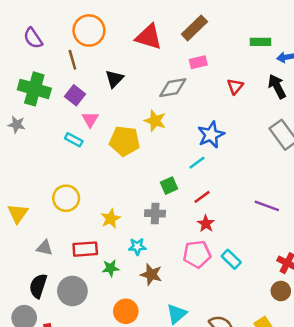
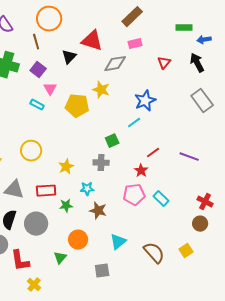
red triangle: (149, 37) -> (92, 41), moved
red line: (202, 197) -> (153, 153), moved
gray triangle: (44, 248) -> (14, 190), size x1.5

